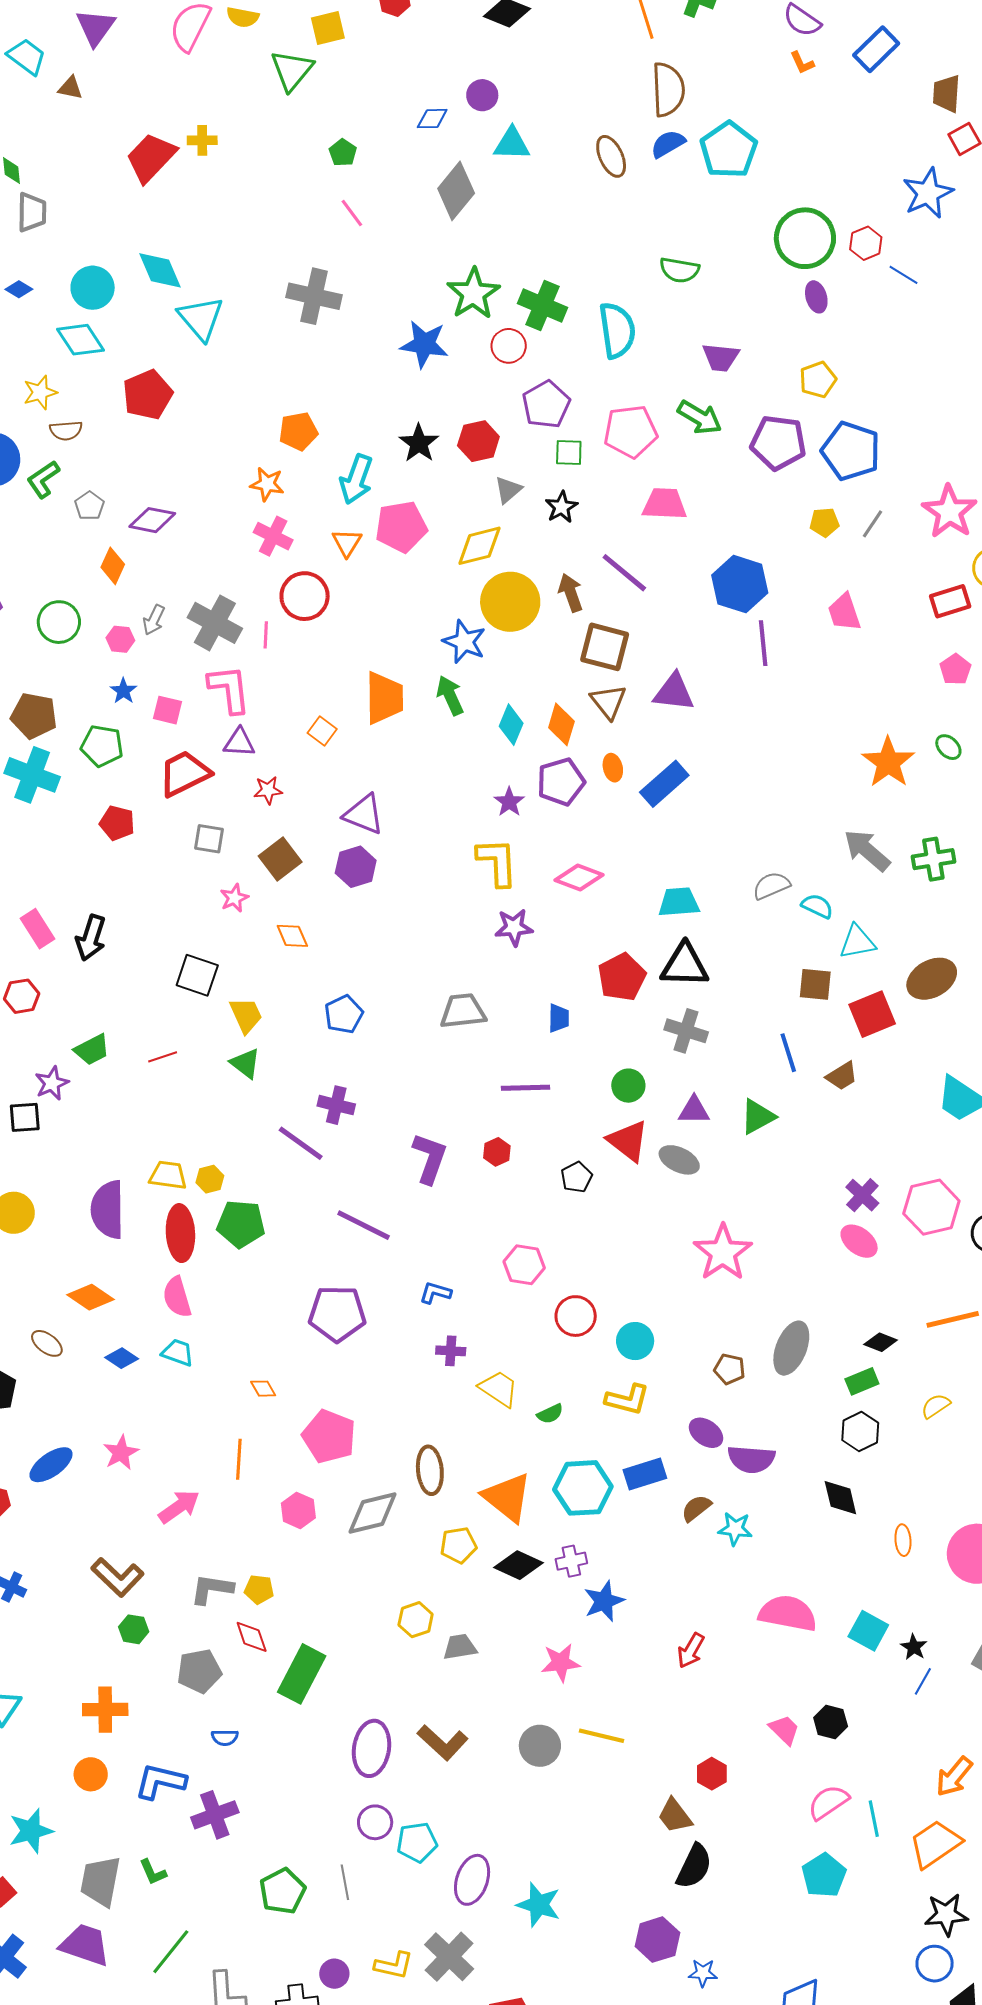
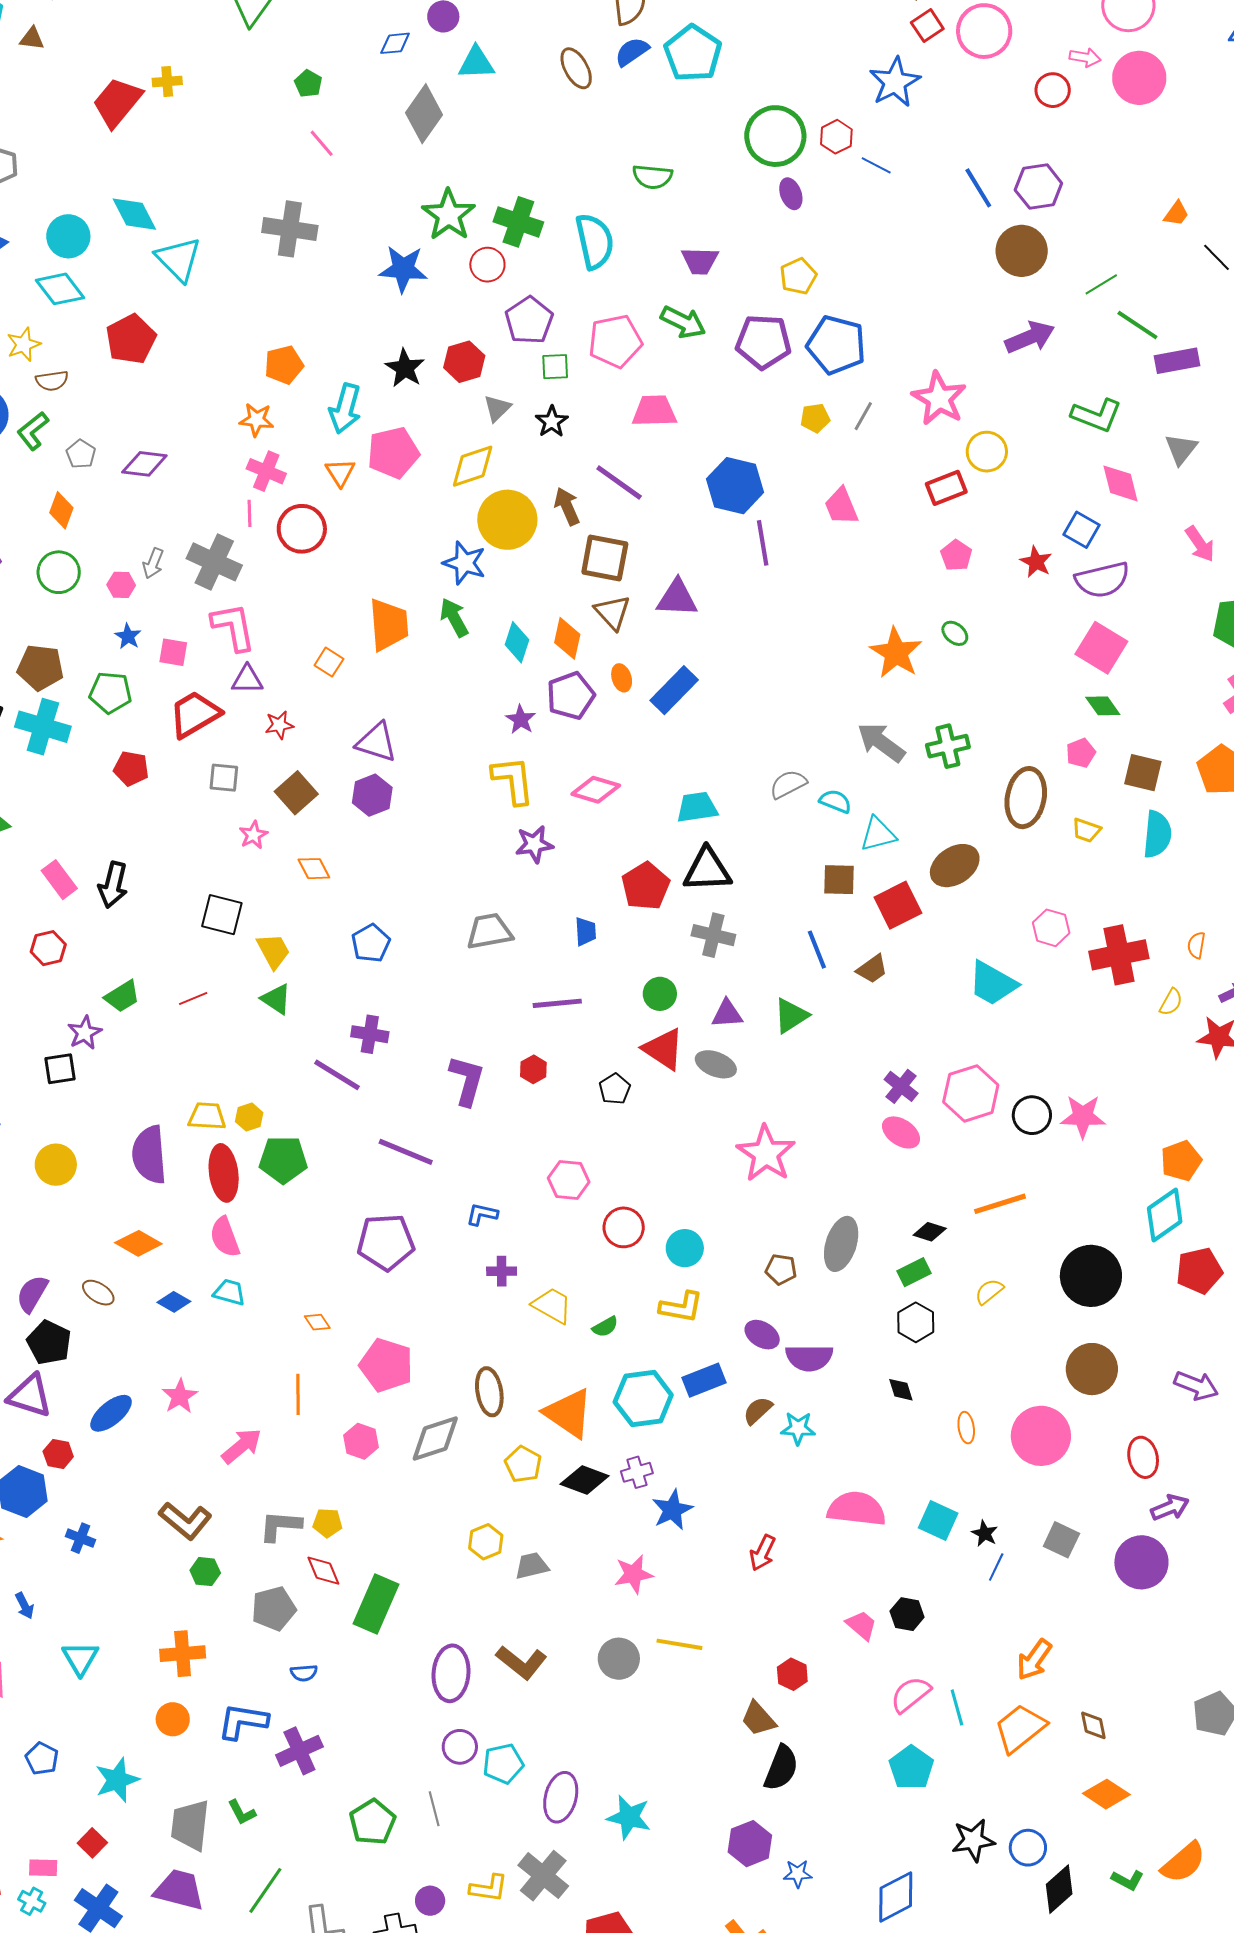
orange diamond: (113, 566) -> (61, 510), moved
pink line: (266, 635) -> (249, 513), moved
black diamond: (840, 1498) -> (901, 1390), size x0.7
yellow pentagon: (458, 1545) -> (523, 1464), turned -30
black star: (946, 1915) -> (973, 1840), moved

